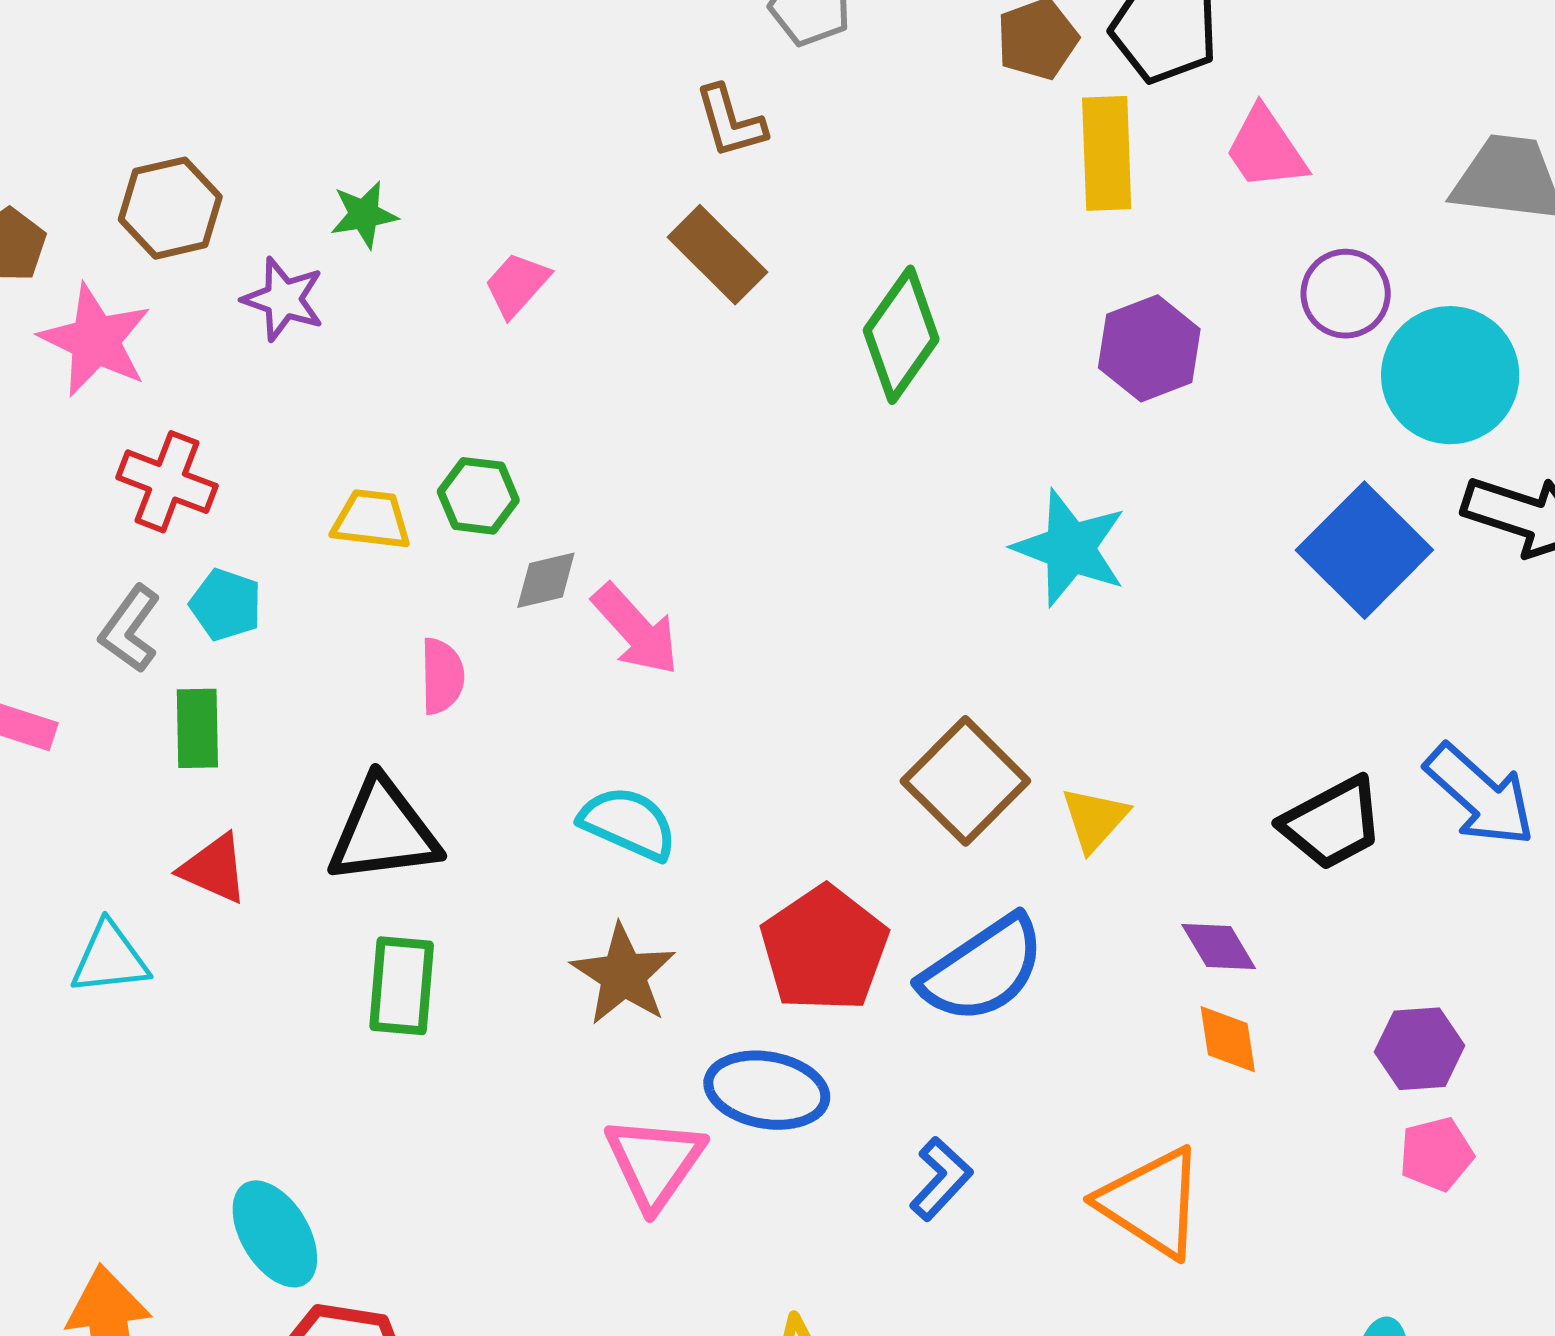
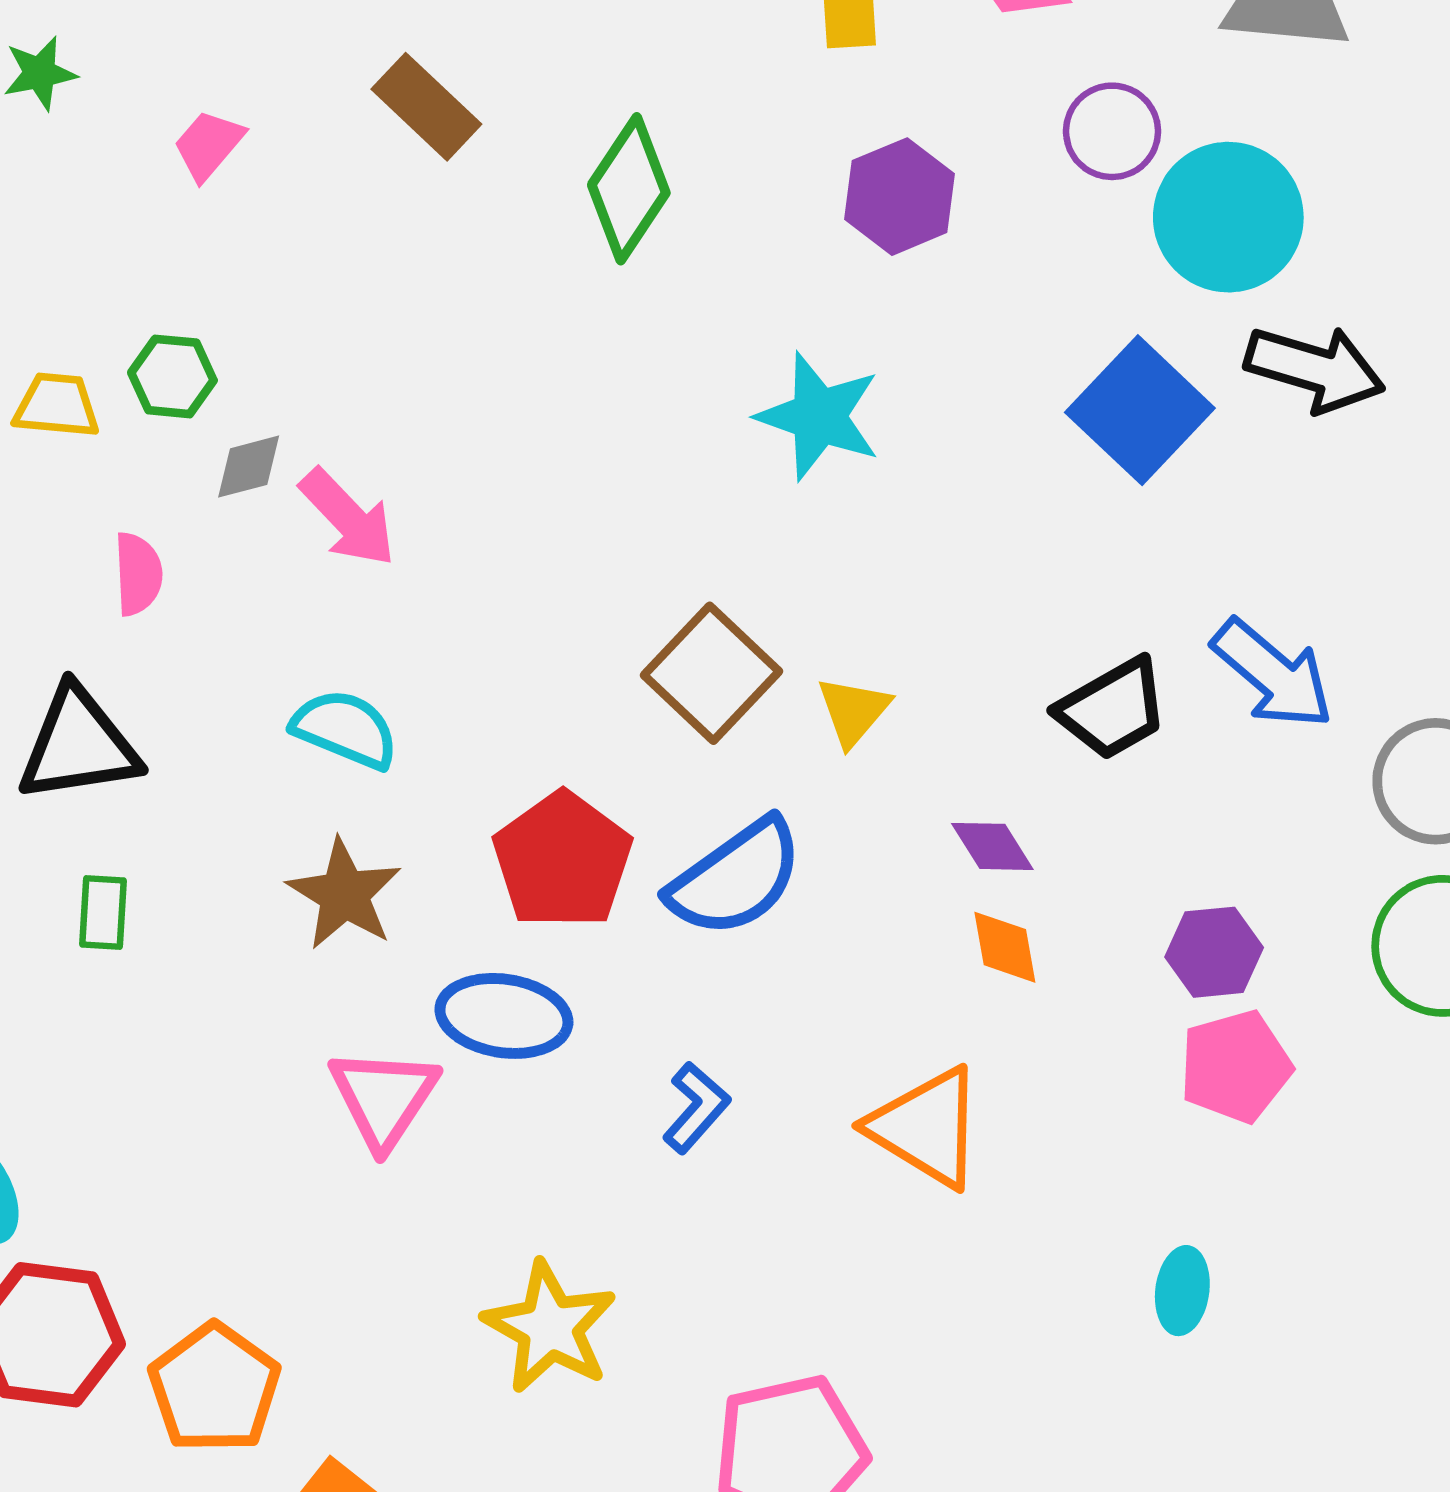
green rectangle: (402, 986) -> (103, 913), size x0.7
pink pentagon: (1436, 1154) -> (1235, 1066), size x1.4

